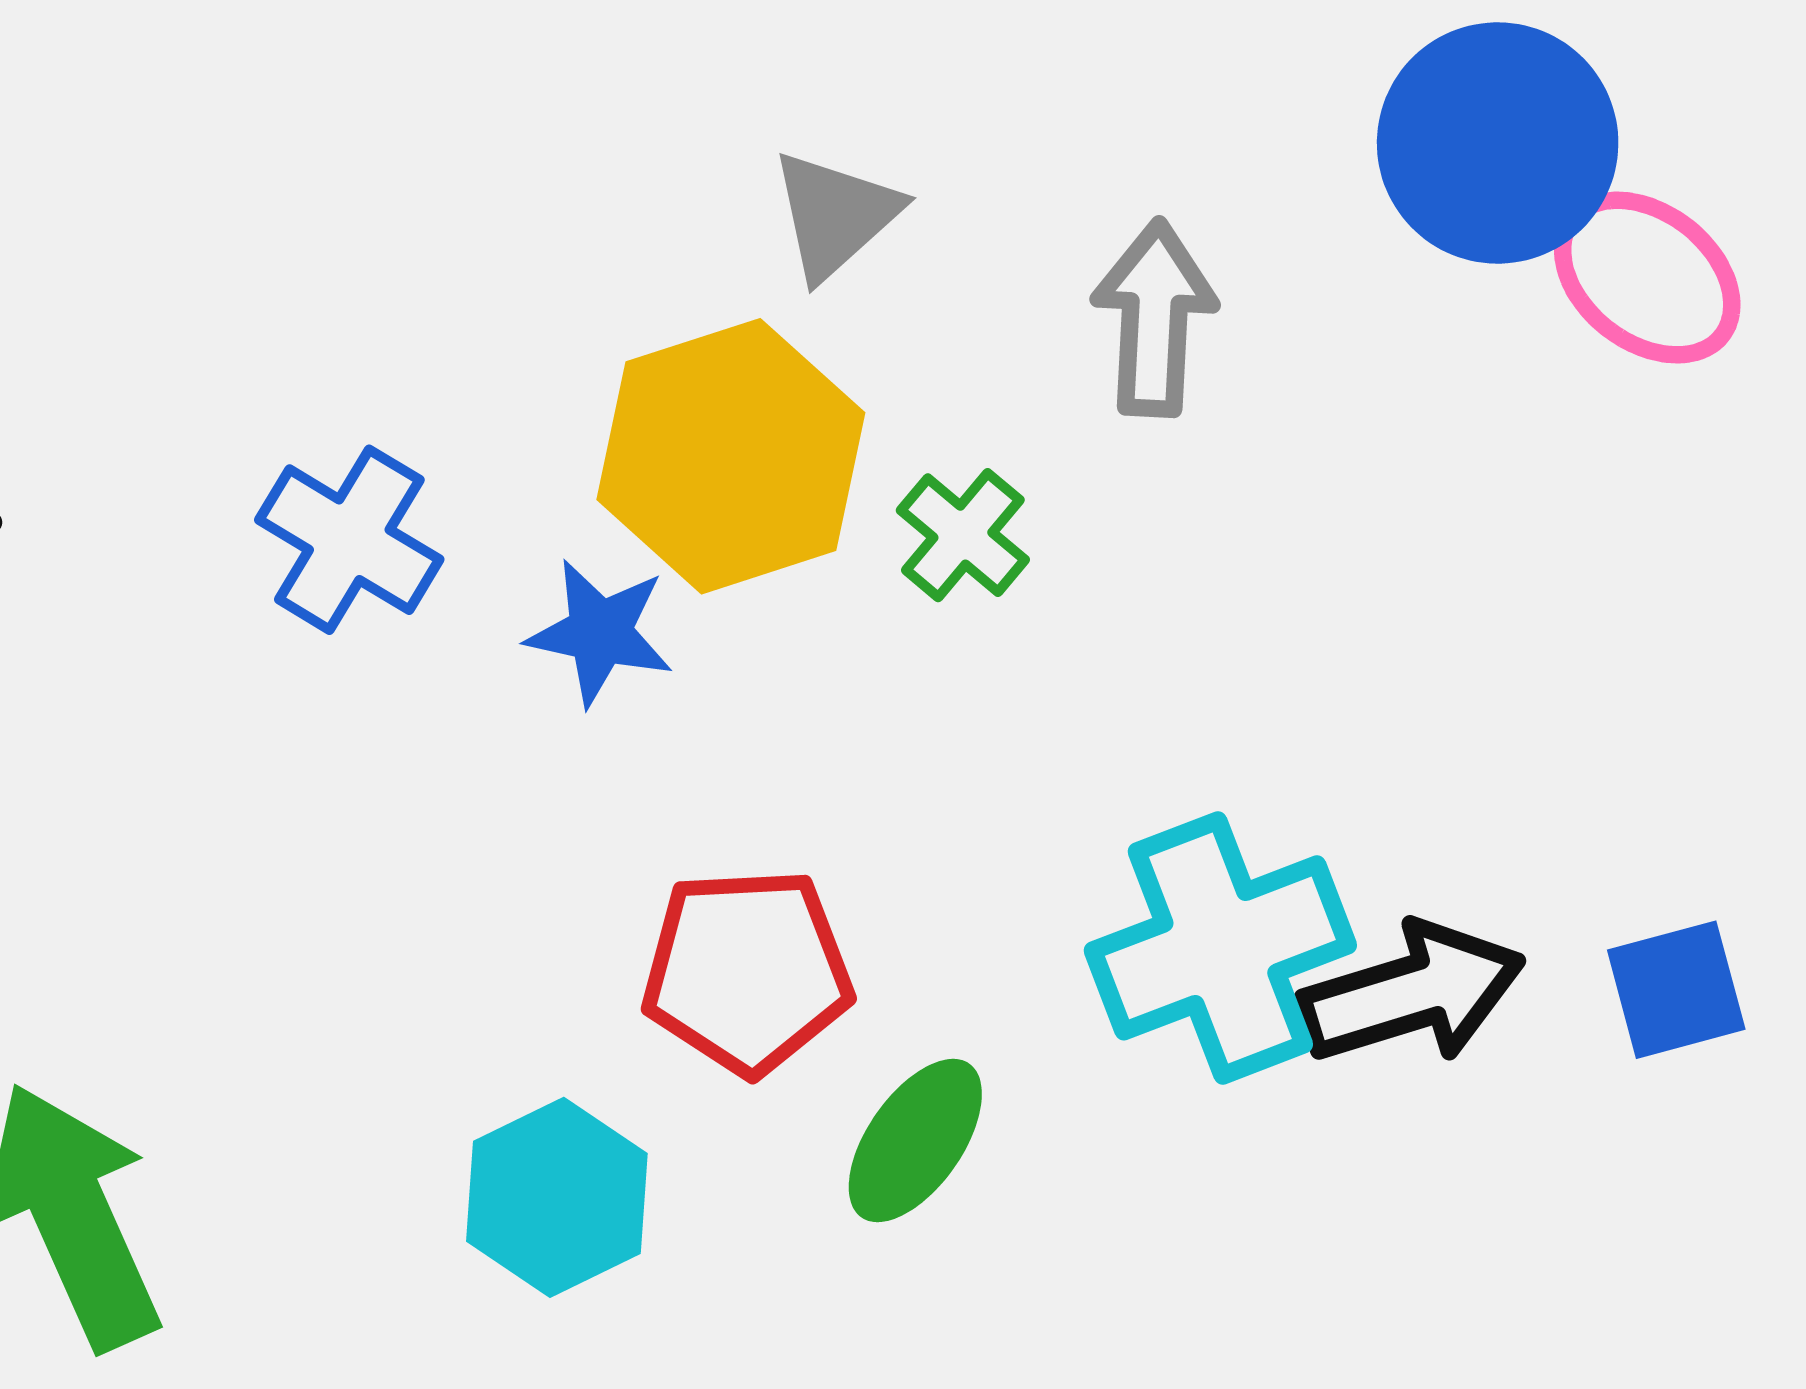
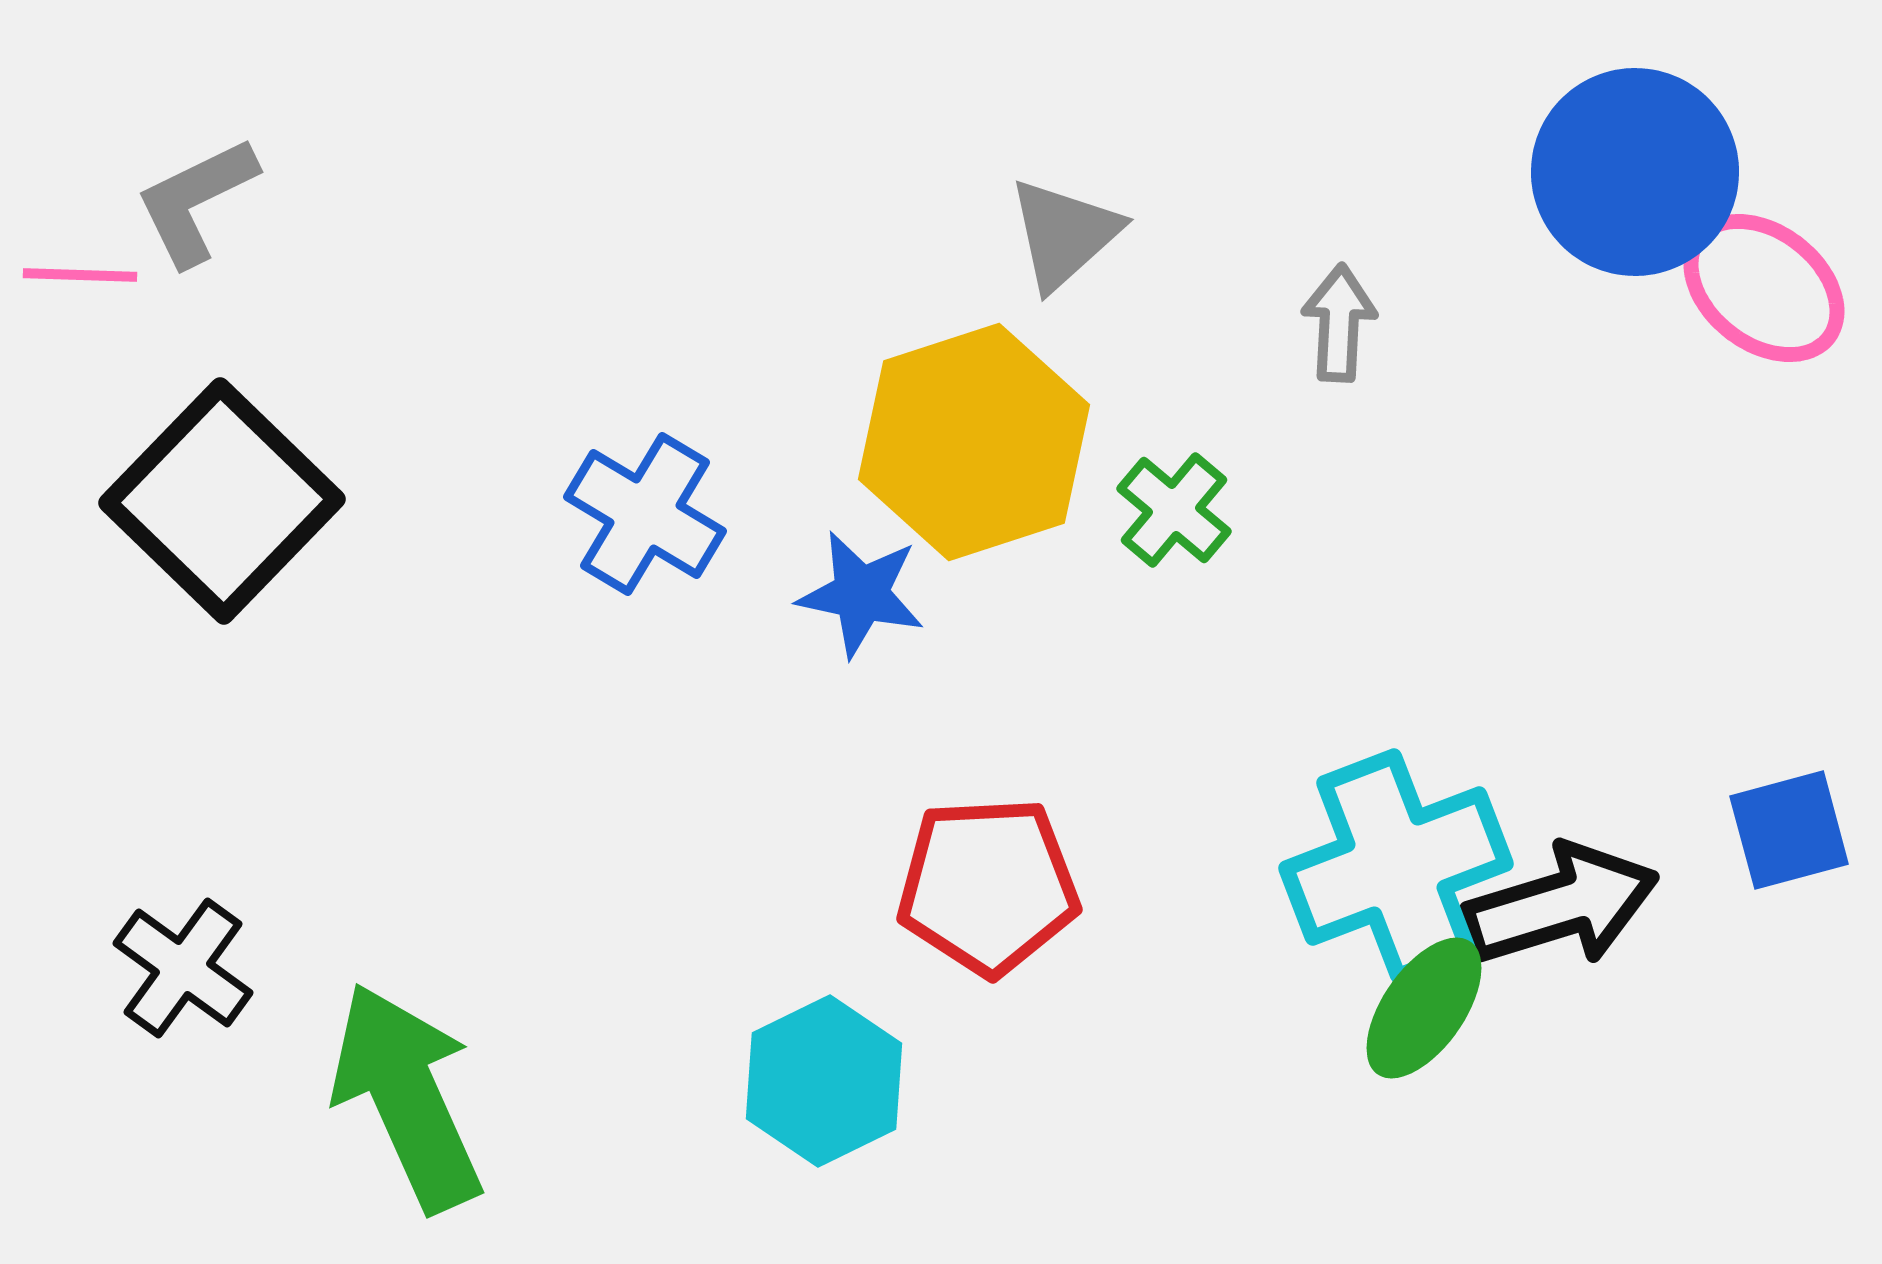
gray arrow: (1154, 318) -> (1339, 323), size x0.7
blue square: (1676, 990) -> (1789, 830), moved
green ellipse: (915, 1141) -> (1424, 1008), moved

